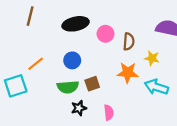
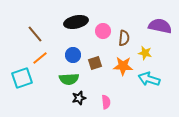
brown line: (30, 16) -> (35, 34), moved, turned -54
brown square: (92, 84) -> (95, 63), moved

